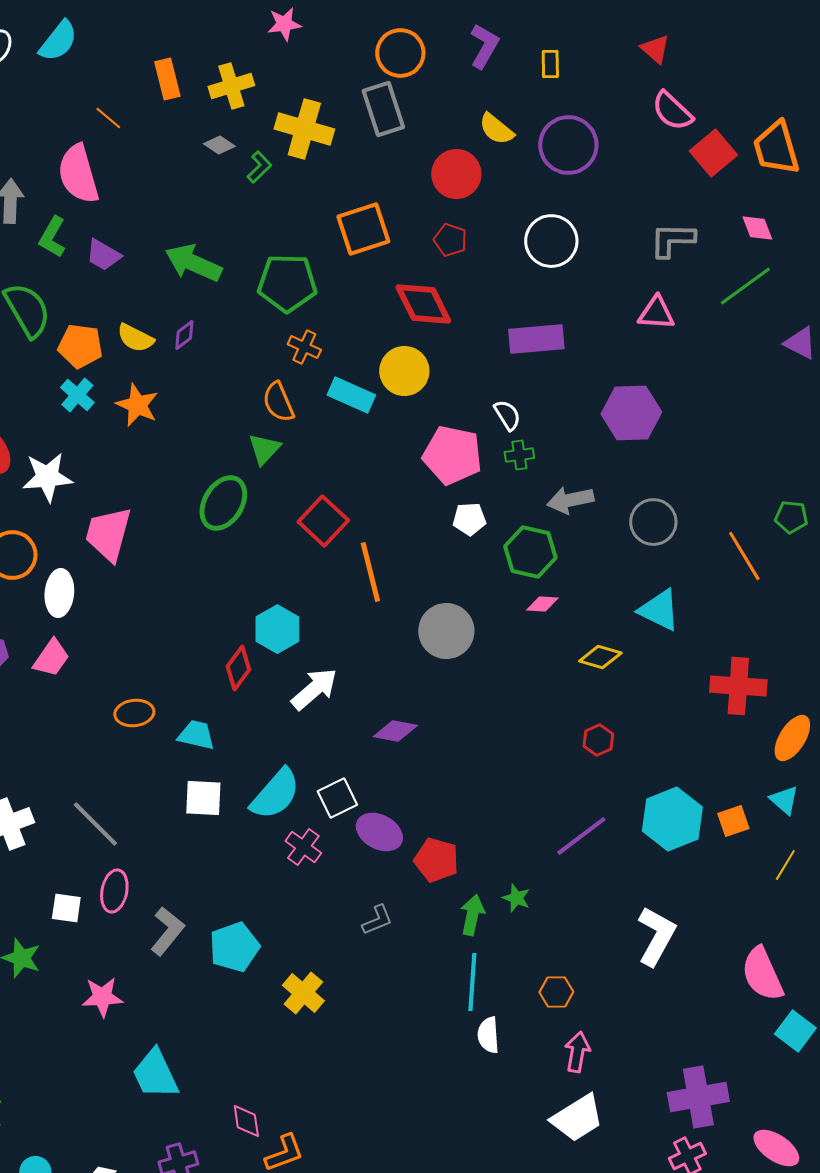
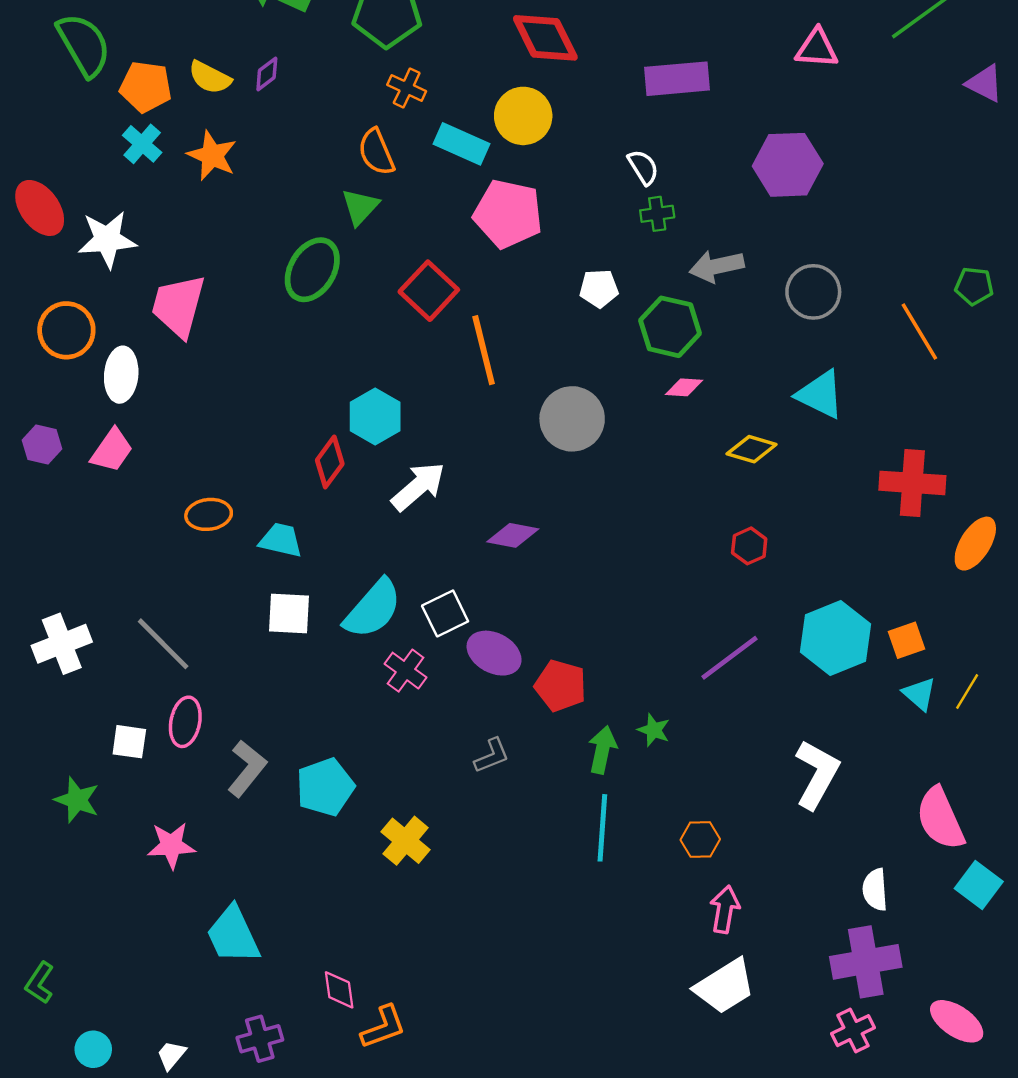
pink pentagon: (452, 455) -> (508, 214), moved
cyan triangle: (784, 800) -> (919, 694), moved
white semicircle: (488, 1035) -> (875, 890), moved

